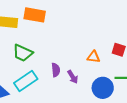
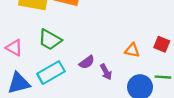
purple semicircle: (56, 70) -> (87, 62), turned 56

